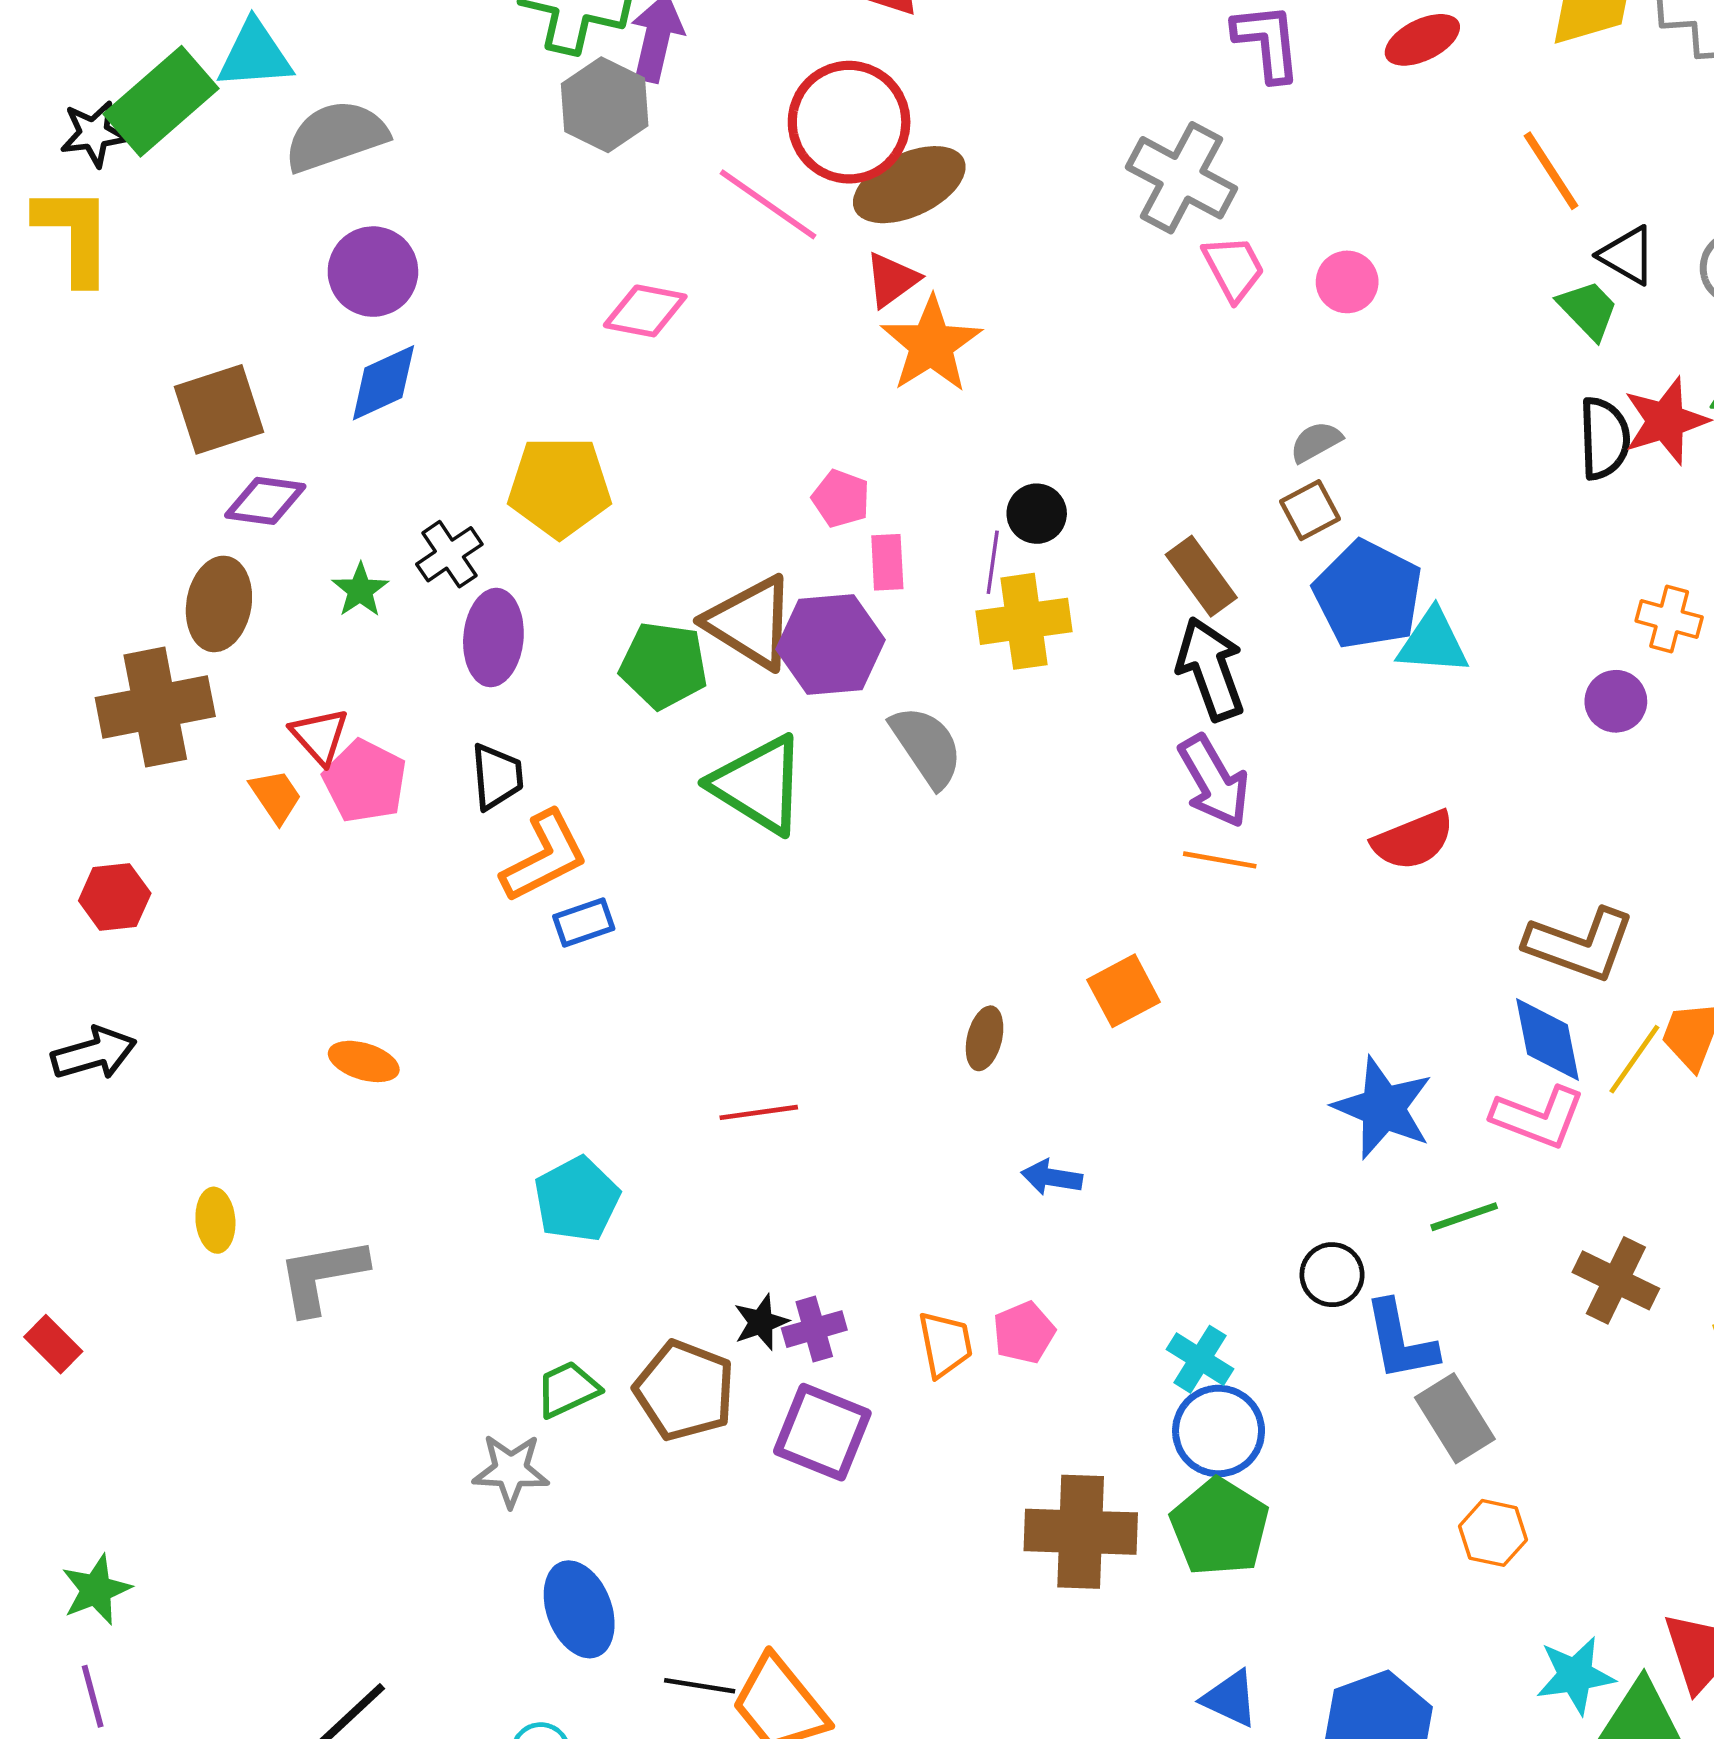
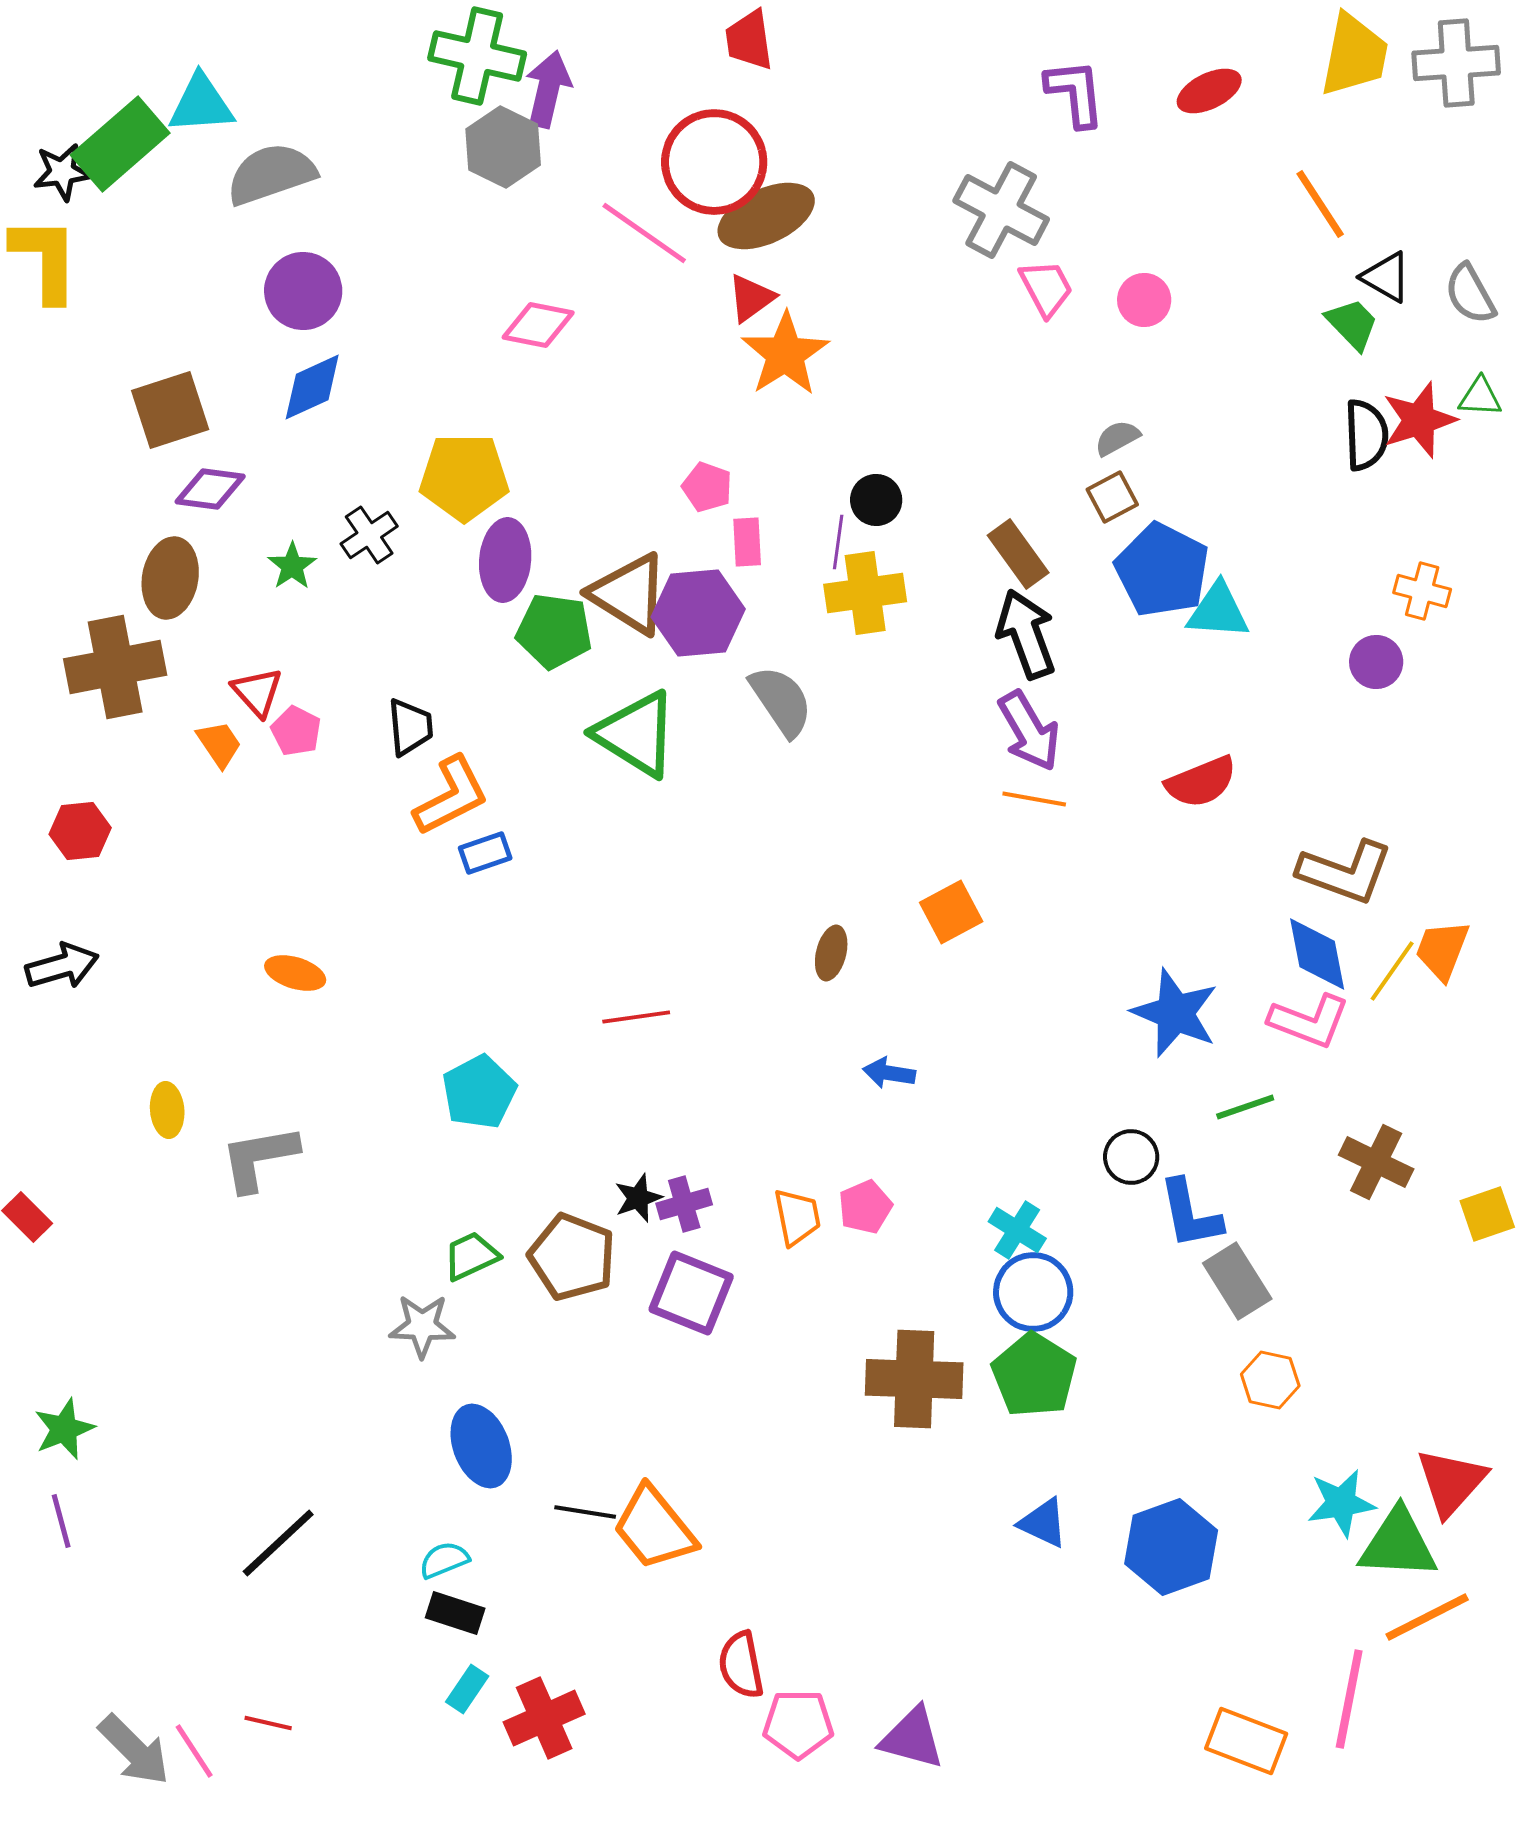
purple ellipse: (493, 638) -> (505, 560), moved
pink pentagon: (365, 781) -> (296, 731), size x0.7

